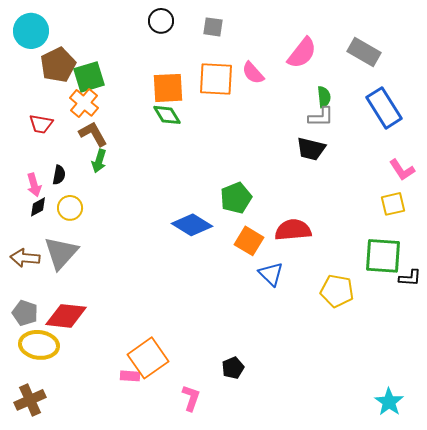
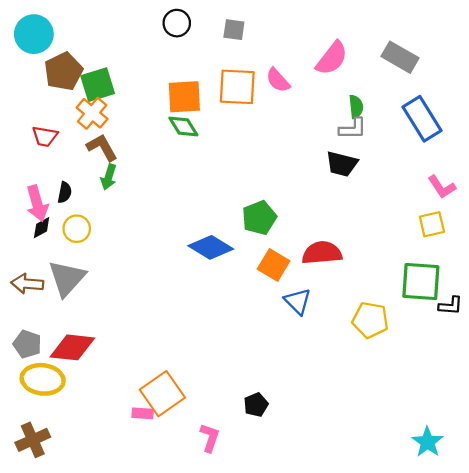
pink arrow: (34, 185) -> (37, 203), size x1.4

